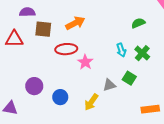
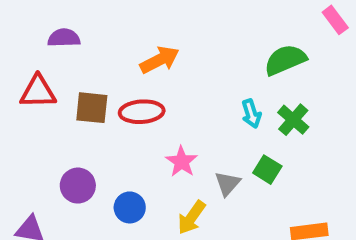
green semicircle: (138, 23) -> (285, 60), size x1.5
brown square: (43, 29) -> (92, 108), moved
pink star: (85, 62) -> (182, 162), moved
gray triangle: (109, 85) -> (227, 184), turned -32

